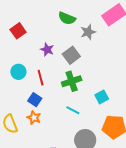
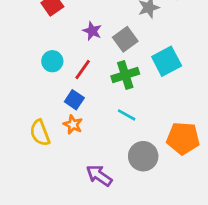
red line: (41, 78) -> (83, 69), turned 49
cyan square: (102, 97) -> (167, 61), moved, size x1.5

